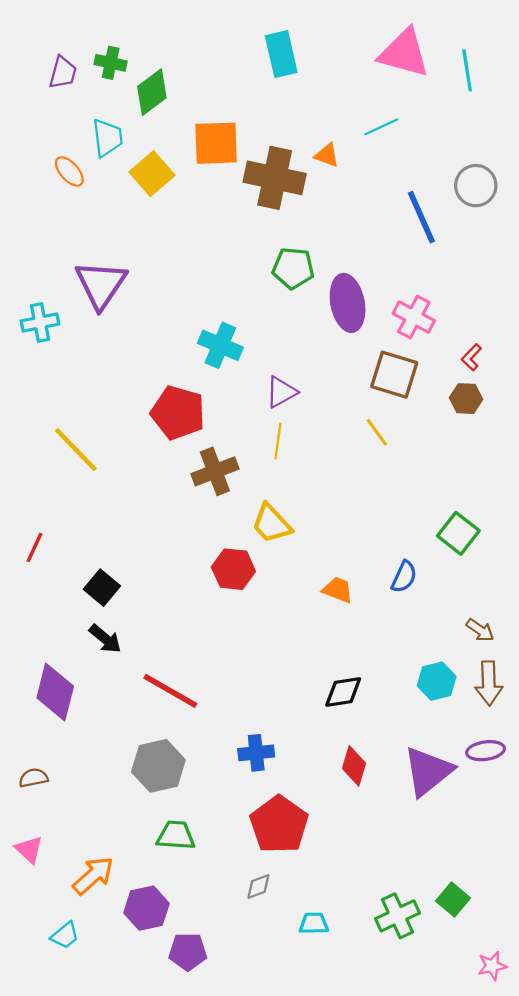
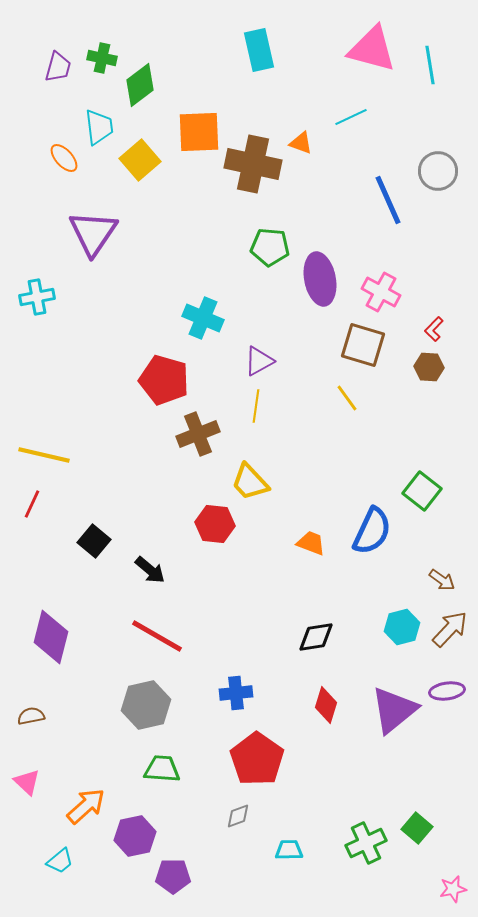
purple triangle: (101, 284) -> (93, 233), moved
yellow line: (76, 450) -> (44, 455), moved, turned -33
blue semicircle: (404, 577) -> (372, 531), size x1.6
black arrow: (105, 639) -> (150, 570), moved
brown arrow: (489, 683) -> (450, 629), turned -135

